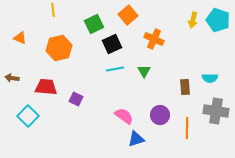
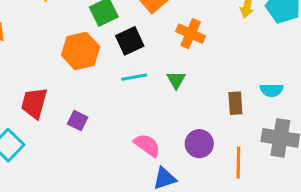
orange hexagon: (59, 48) -> (81, 51), moved
red trapezoid: (46, 87) -> (34, 103), turned -80

